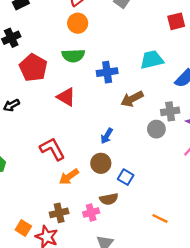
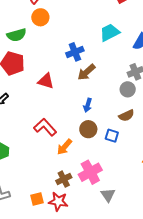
green semicircle: (73, 56) -> (17, 35), moved
brown arrow: (132, 99) -> (86, 72), moved
brown semicircle: (109, 199) -> (126, 116), moved
pink cross: (91, 213) -> (90, 172), size x1.6
orange square: (23, 228) -> (37, 199), turned -32

